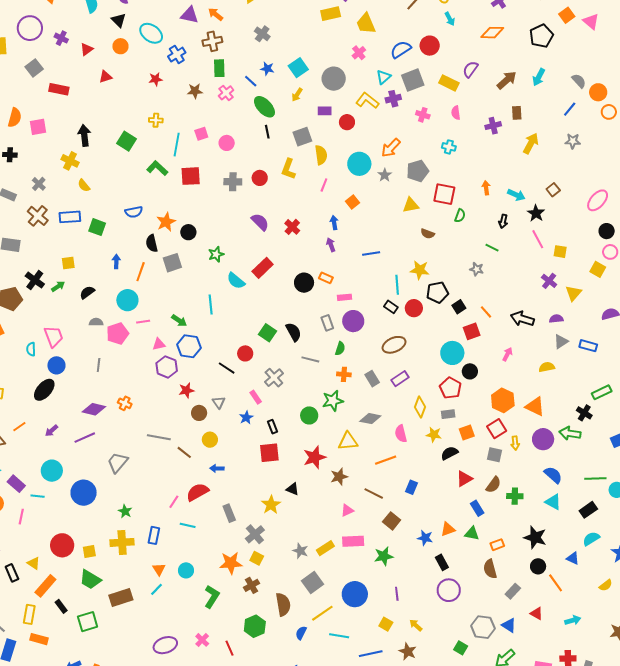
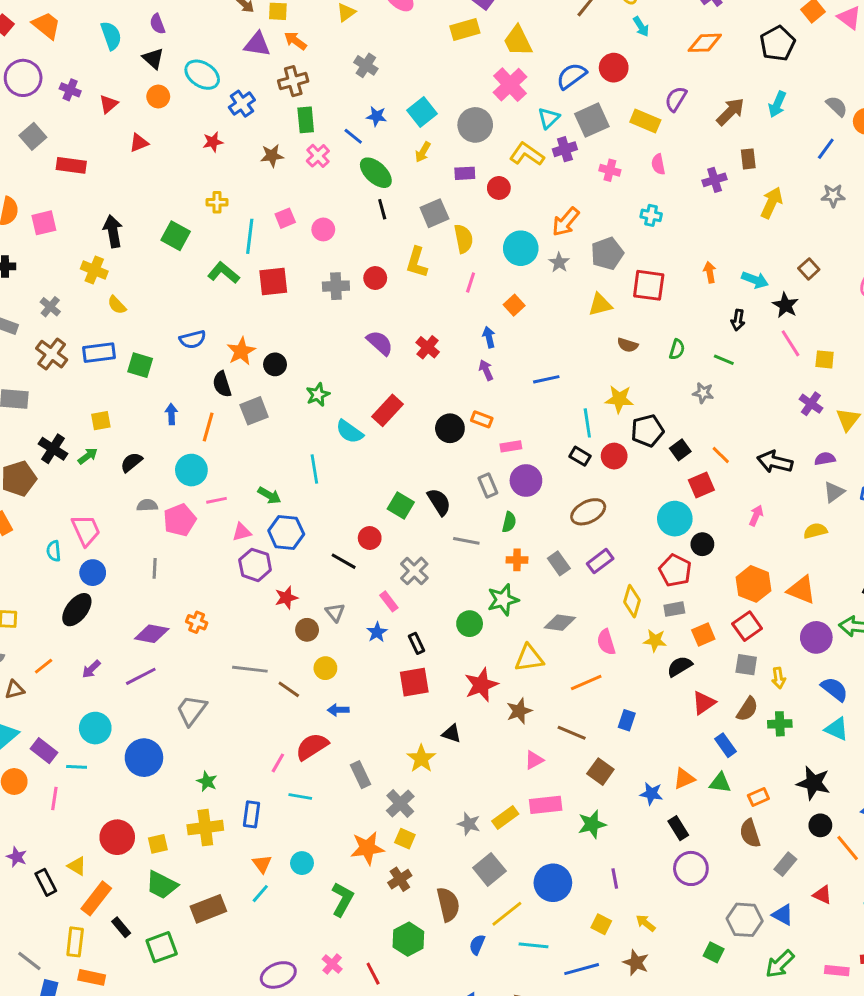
pink cross: (359, 53) -> (510, 85), size x1.6
green semicircle: (460, 216) -> (677, 349), moved
yellow arrow: (515, 443) -> (779, 678), moved

